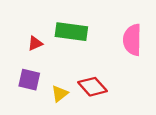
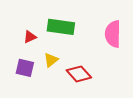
yellow triangle: (60, 94) -> (51, 60), moved

